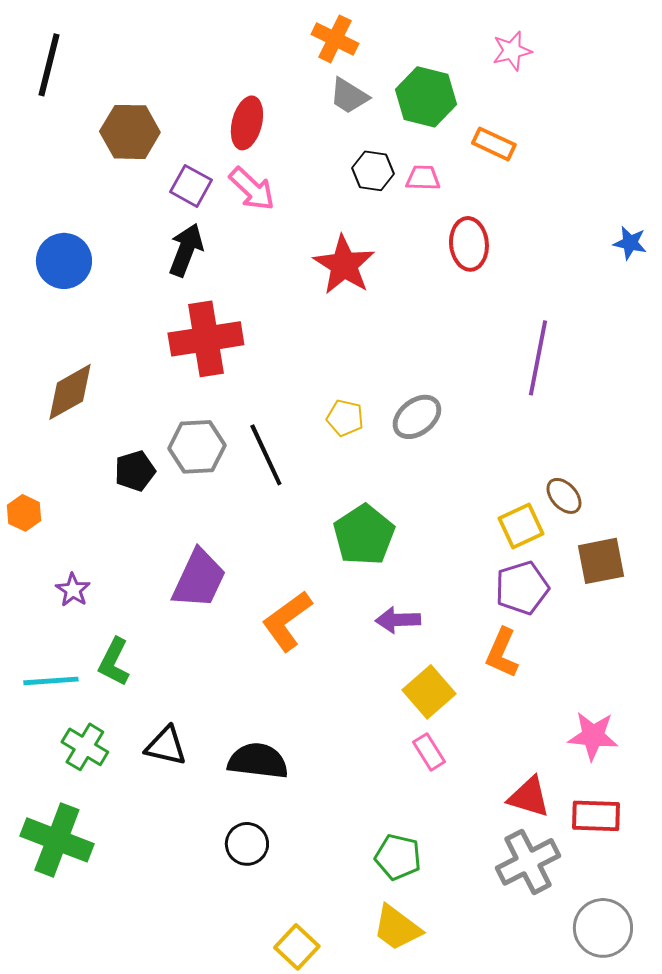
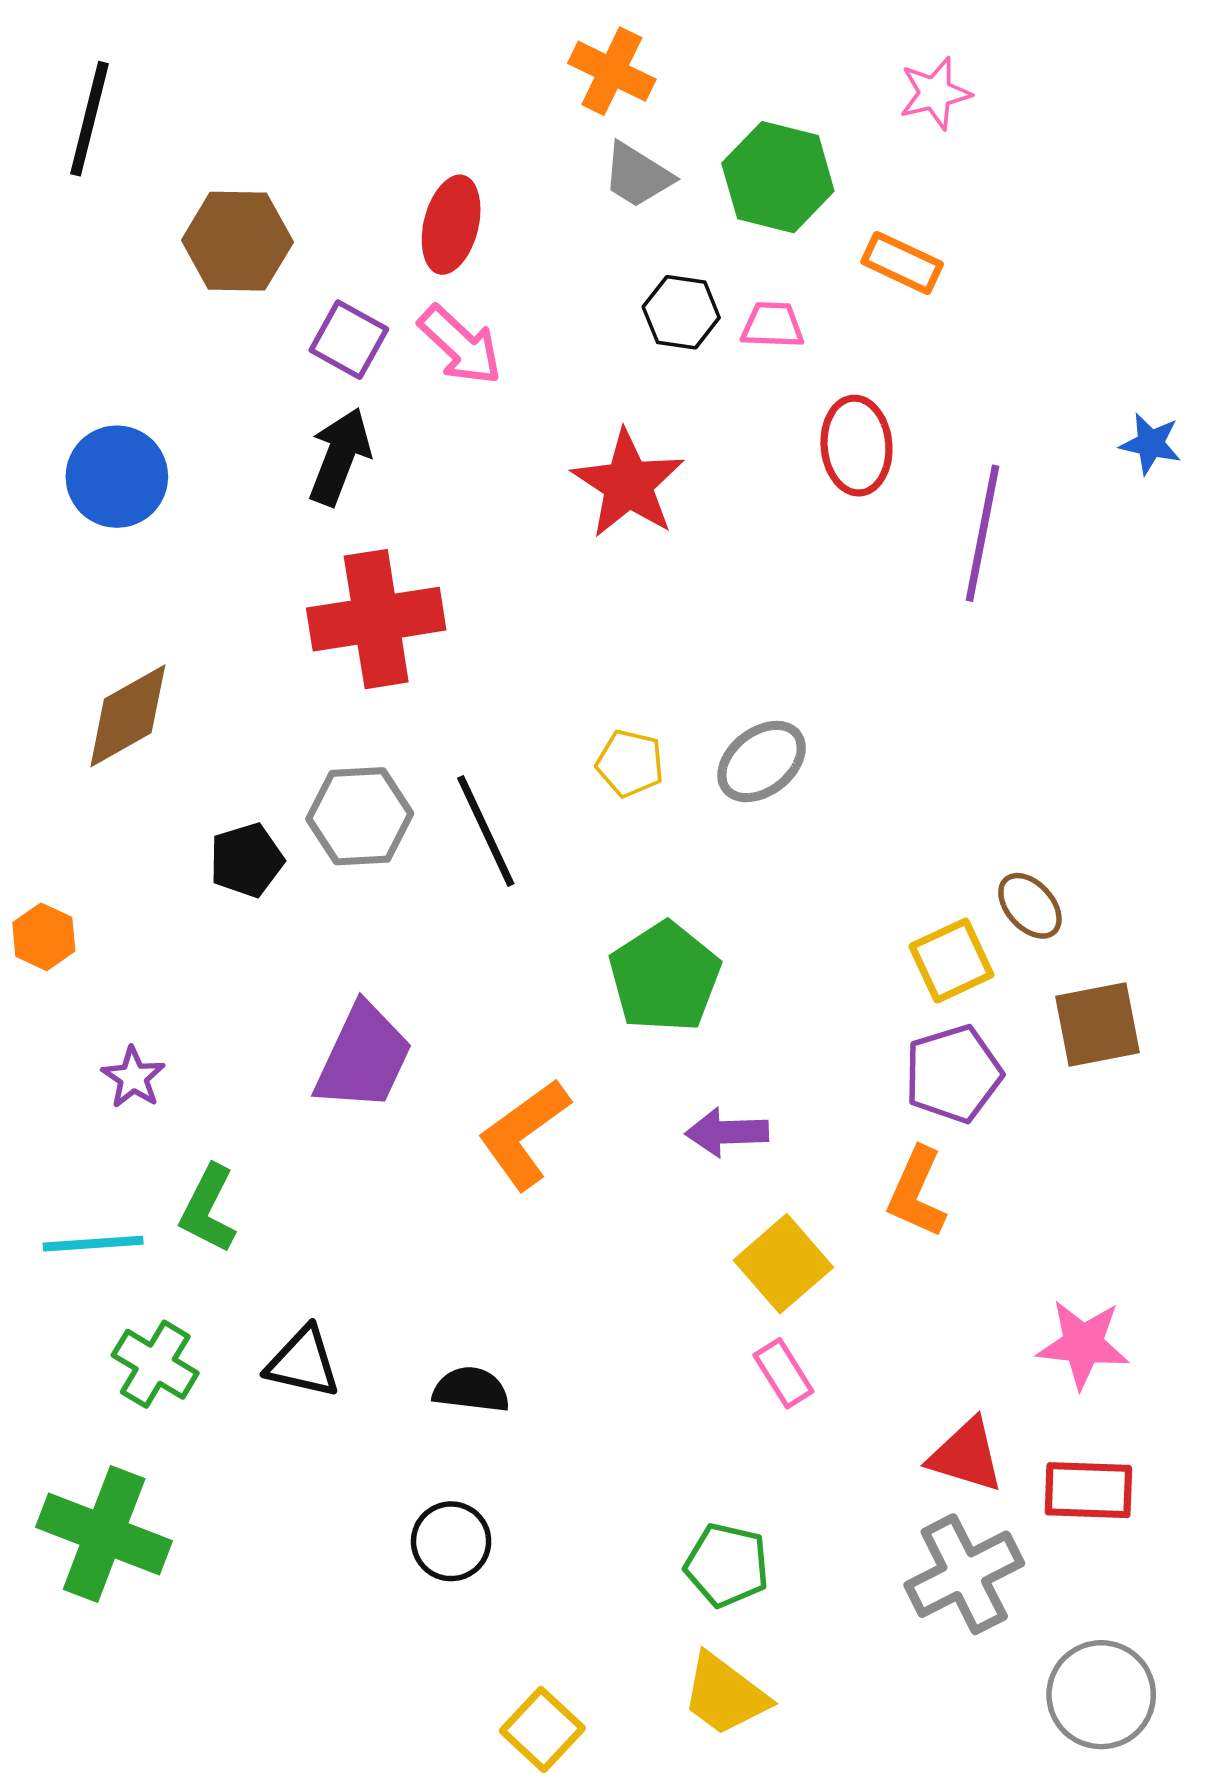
purple line: (538, 358) -> (982, 533), moved
black semicircle: (258, 761) -> (471, 1390), size x0.7

